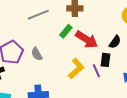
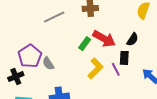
green rectangle: (66, 31) -> (85, 44), moved
gray semicircle: (37, 54) -> (48, 63), moved

